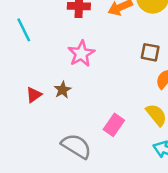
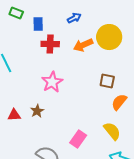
red triangle: (34, 95) -> (14, 115), turned 32

